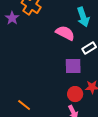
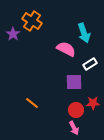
orange line: (24, 105) -> (32, 103), moved

